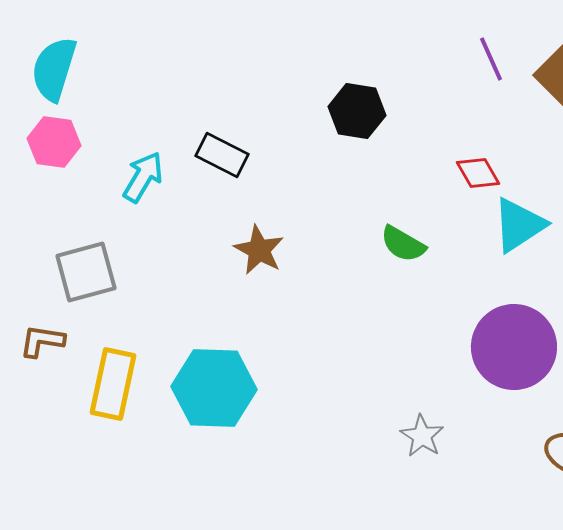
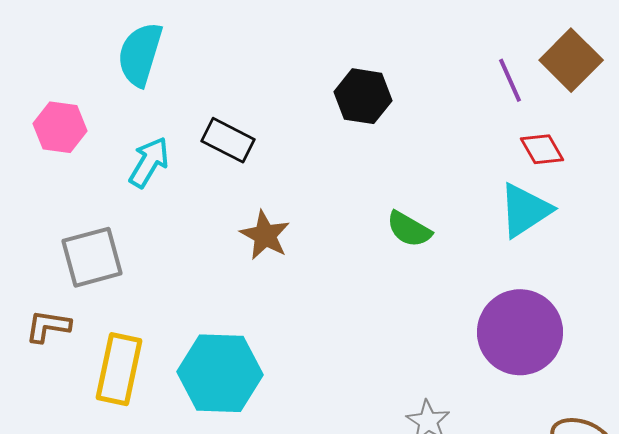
purple line: (491, 59) -> (510, 80), moved
cyan semicircle: (54, 69) -> (140, 54), moved
red diamond: (478, 173) -> (542, 149), moved

